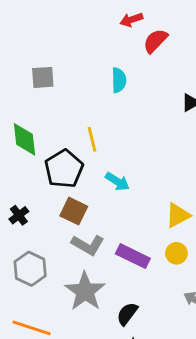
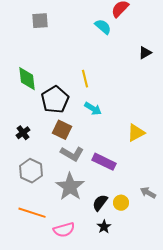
gray square: (43, 77) -> (40, 21), moved
cyan semicircle: (119, 80) -> (103, 27), moved, turned -48
yellow line: (92, 139) -> (85, 79), moved
yellow circle: (176, 253) -> (121, 203), moved

